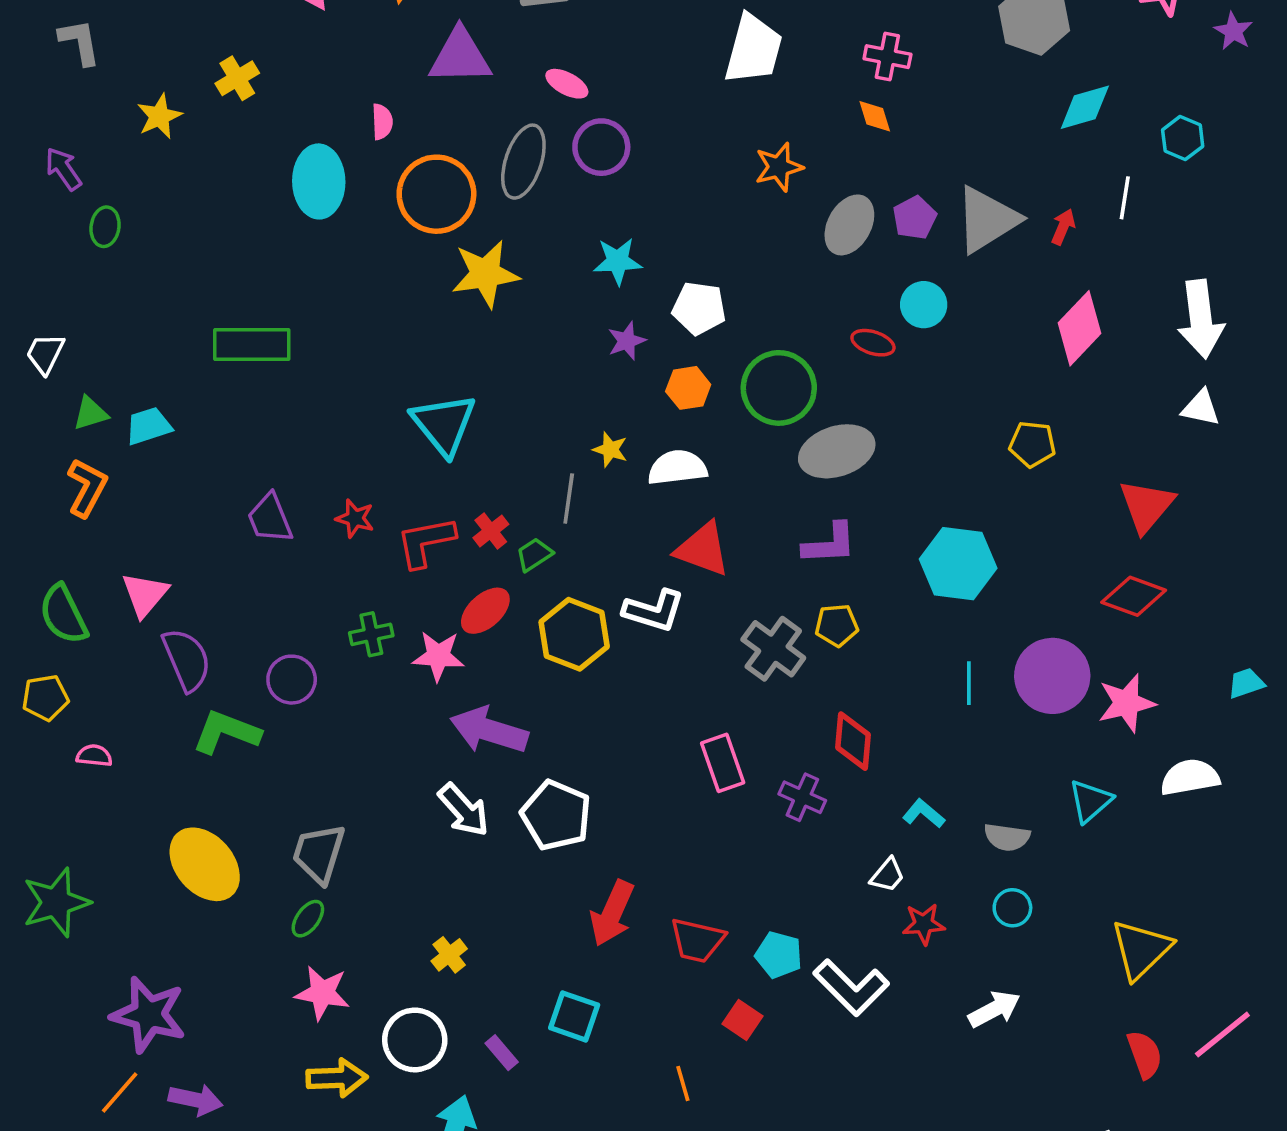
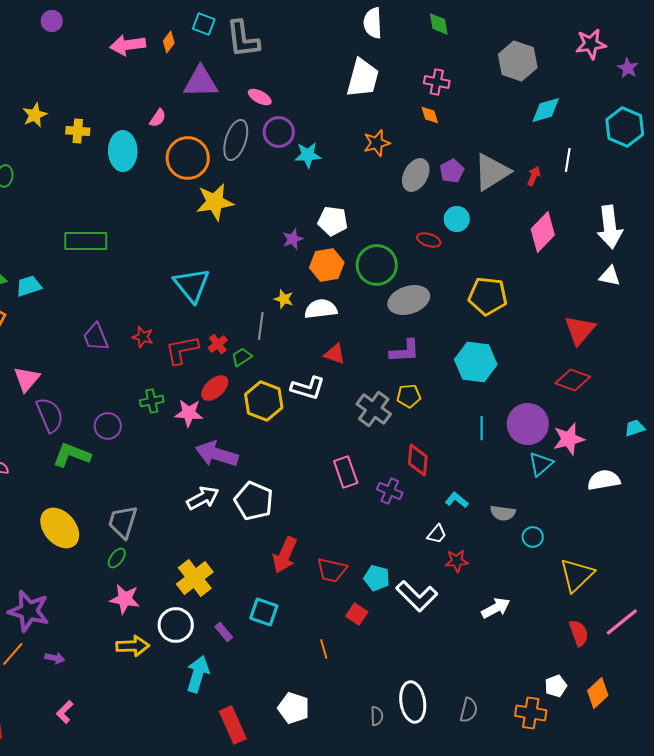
yellow cross: (237, 78) -> (78, 131), moved, turned 35
pink semicircle: (382, 122) -> (158, 118), turned 36
cyan hexagon: (1183, 138) -> (625, 127), moved, size x1.6
cyan star: (618, 261) -> (308, 155), moved
orange hexagon: (688, 388) -> (327, 265), size x1.4
yellow pentagon: (1032, 444) -> (488, 296), moved, size x1.5
red triangle: (703, 549) -> (335, 354), size x0.7
cyan triangle: (1090, 801) -> (541, 464), moved
white arrow: (464, 810) -> (203, 498), turned -76
cyan circle: (1012, 908) -> (533, 537), moved
yellow cross: (449, 955) -> (195, 578), size x1.8
purple arrow: (196, 1100) -> (55, 658), size x0.7

